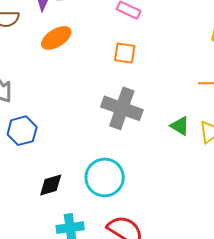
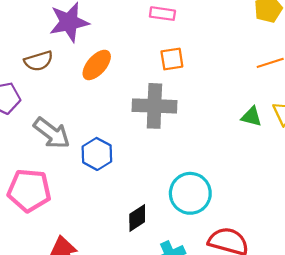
gray cross: (122, 108) -> (154, 106), moved
blue hexagon: (22, 131) -> (97, 154), moved

